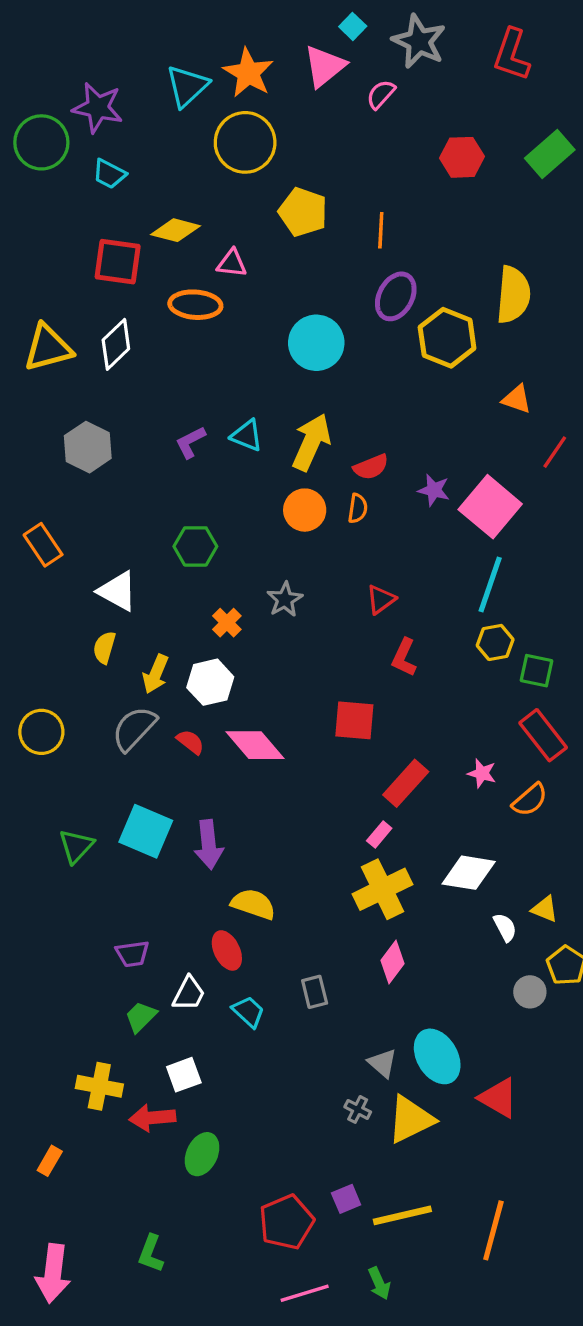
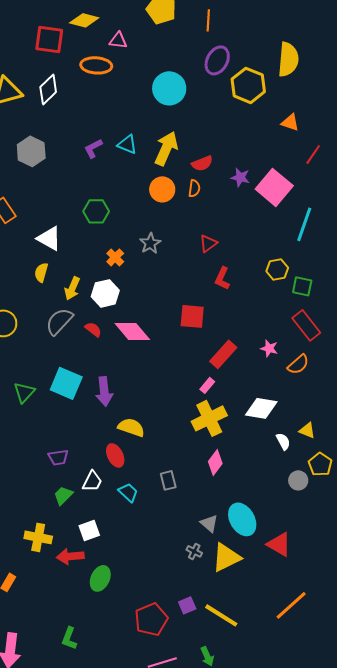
cyan line: (490, 585) -> (304, 224), moved
yellow line: (402, 1215) -> (221, 615), turned 45
orange line: (493, 1230) -> (291, 605), moved, turned 33

